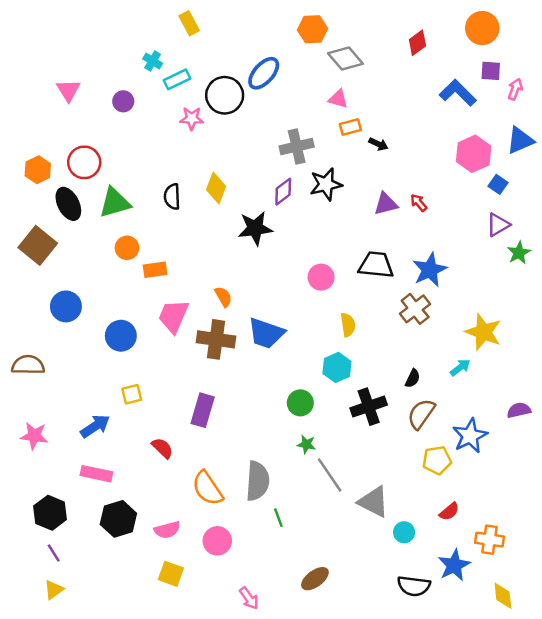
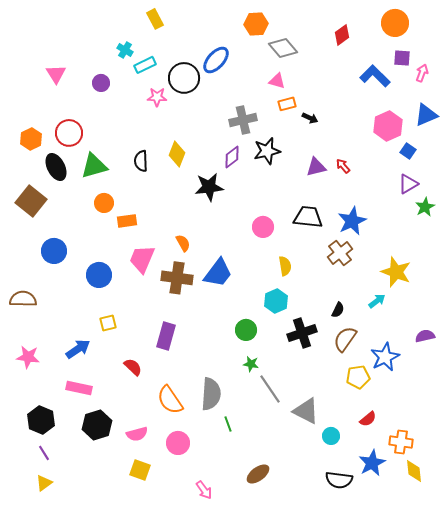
blue trapezoid: (266, 333) -> (218, 273), turned -72
yellow diamond: (503, 596) -> (414, 471), moved

